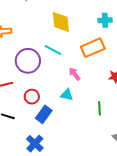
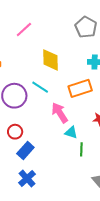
pink arrow: (75, 74) -> (60, 113), size x1.5
cyan triangle: (67, 95) -> (71, 133), moved
blue cross: (35, 144) -> (27, 178), moved

